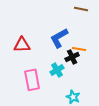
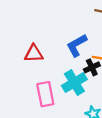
cyan cross: (57, 70) -> (74, 83), size x1.5

